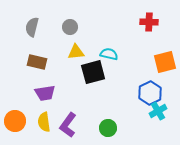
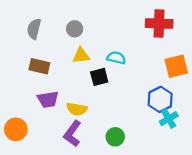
red cross: (149, 22) -> (159, 24), size x1.4
black square: (93, 72) -> (99, 77), size x0.7
yellow semicircle: (44, 122) -> (77, 109), moved, turned -72

